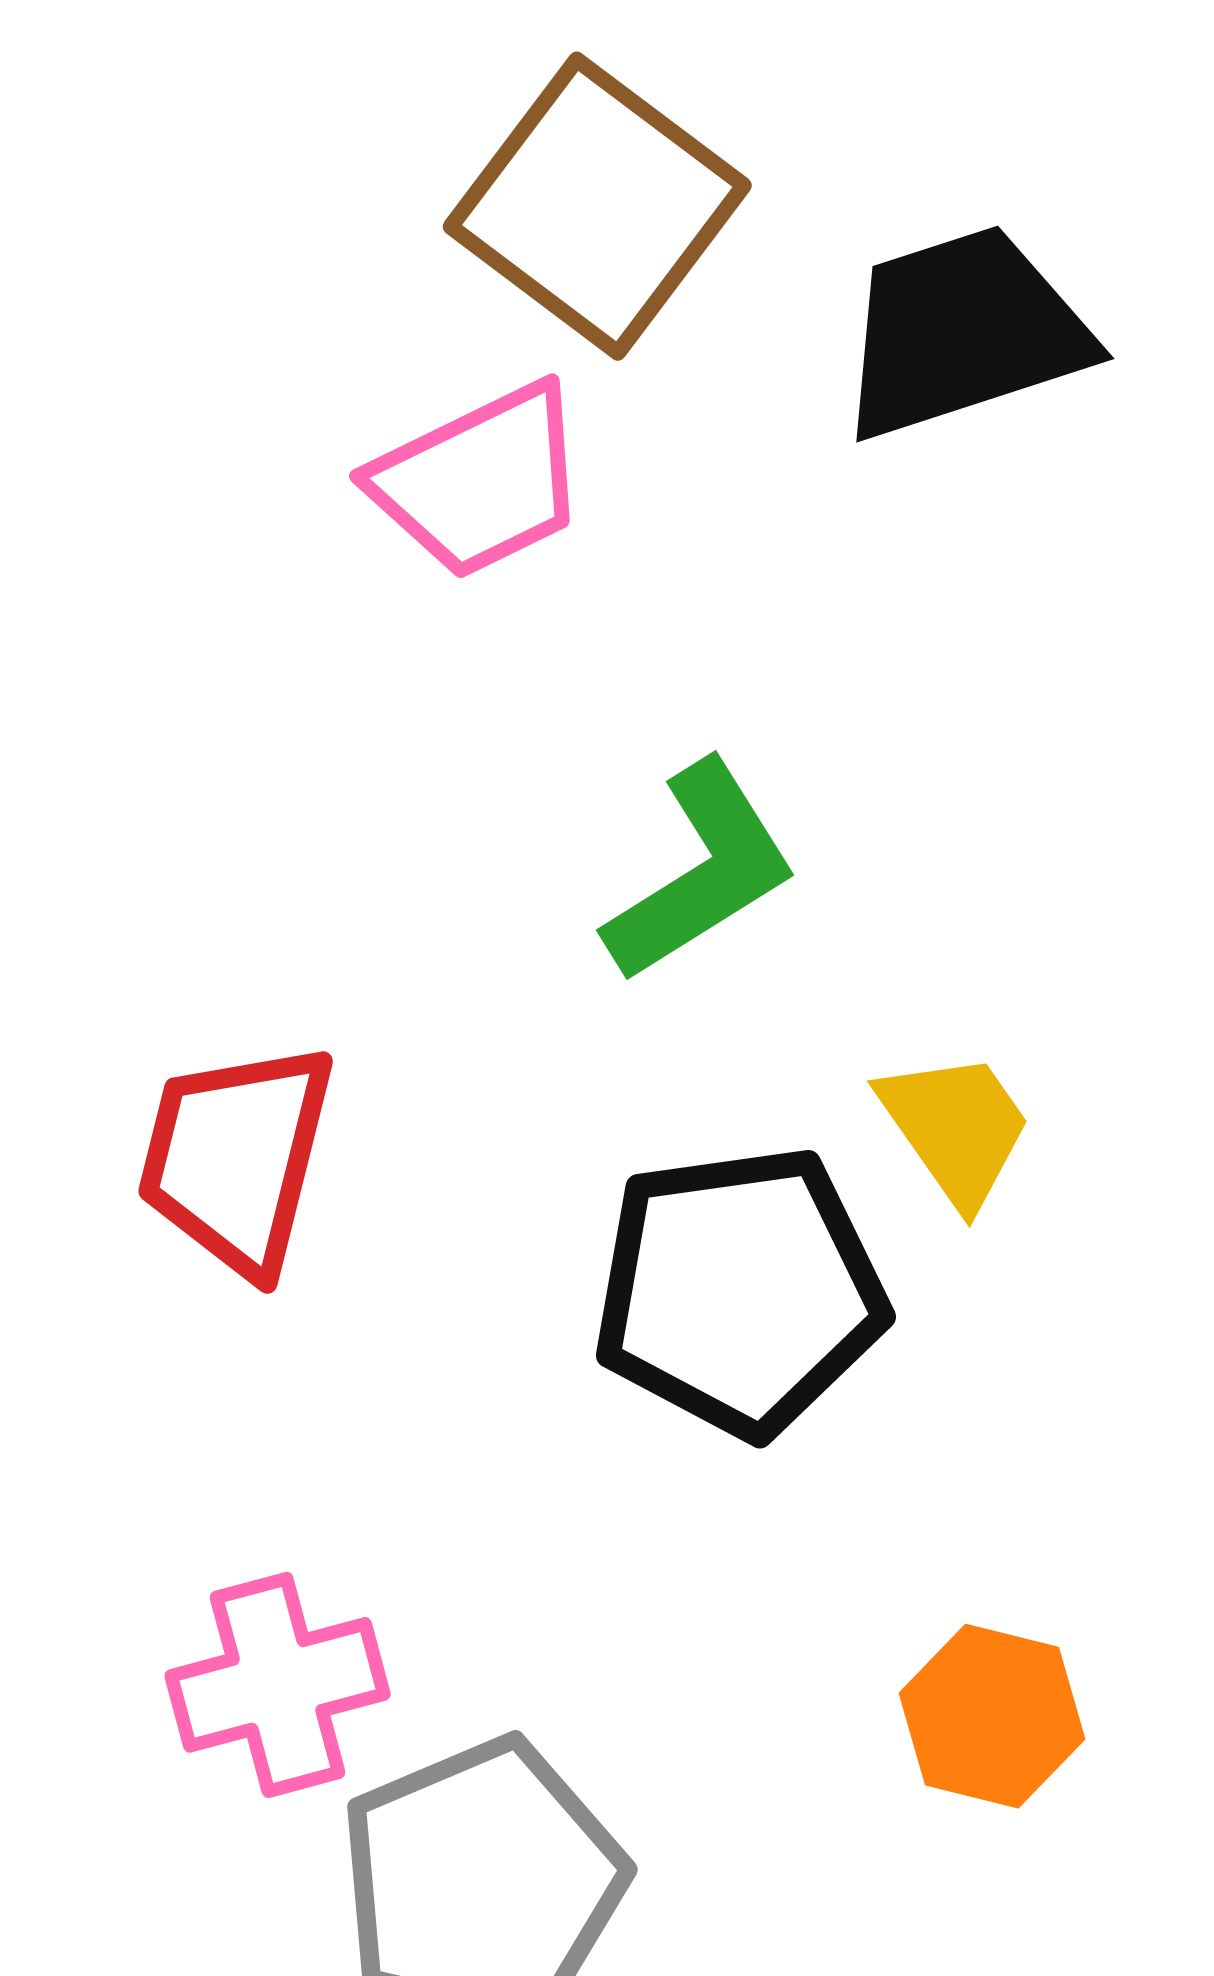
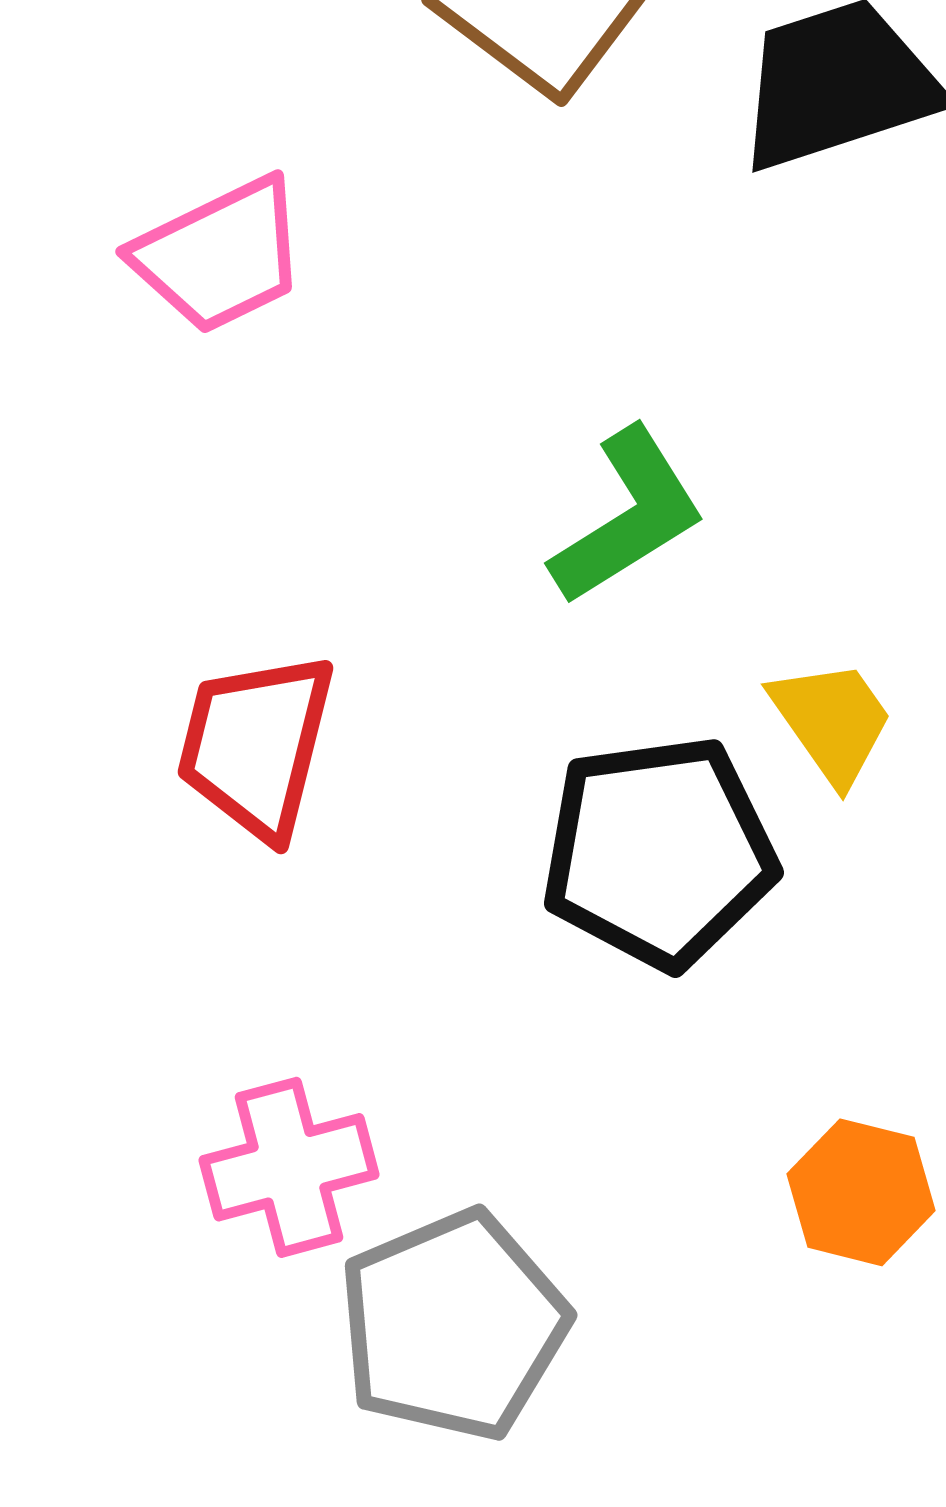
pink trapezoid: (480, 481) -> (220, 255), moved

